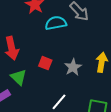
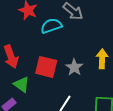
red square: (45, 63) -> (46, 67), size x1.6

